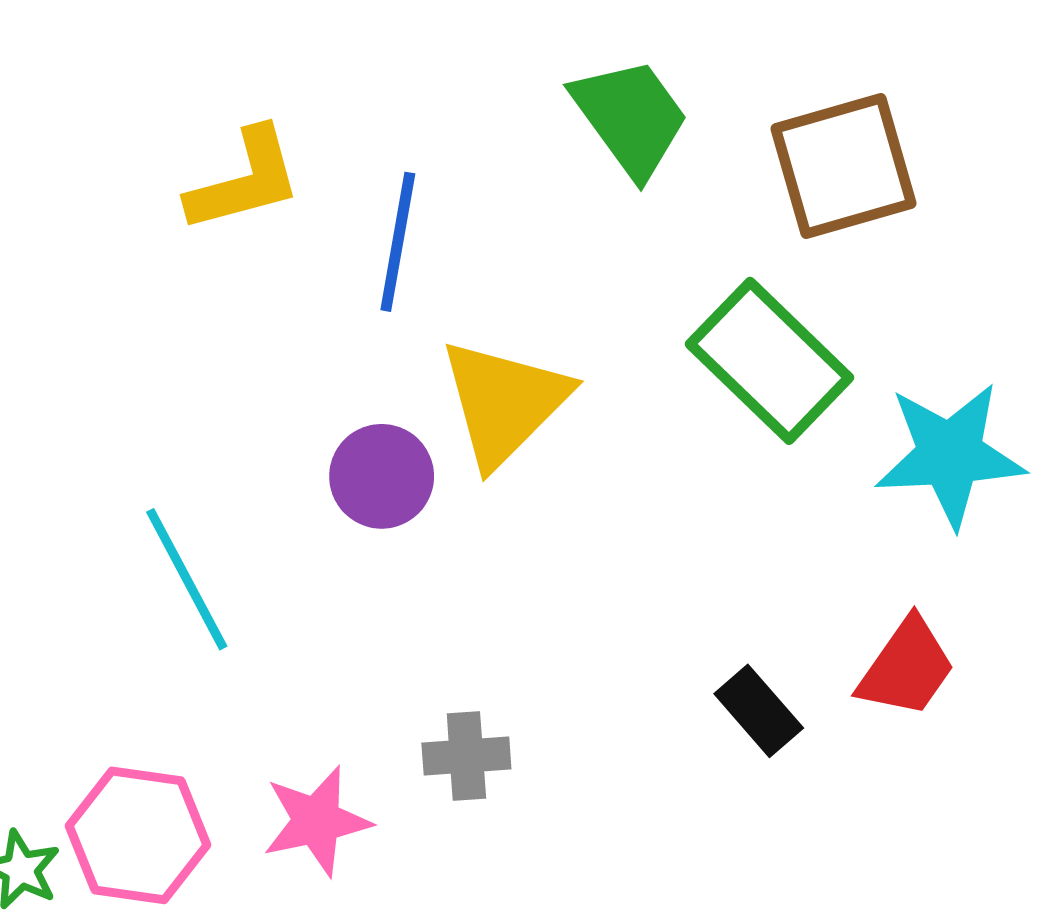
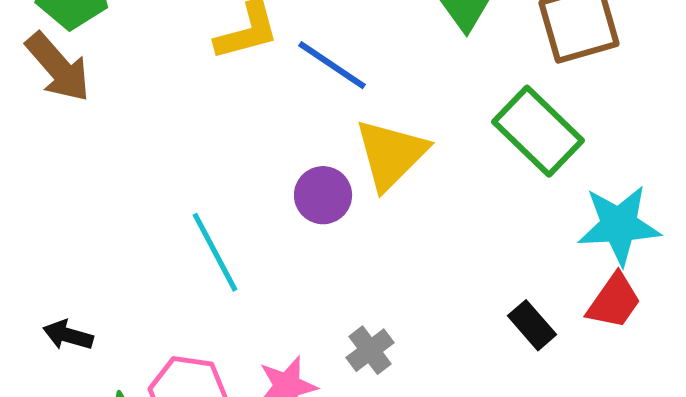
blue line: (398, 242) -> (332, 65), turned -66
cyan star: (950, 455) -> (619, 225), moved
gray cross: (466, 756) -> (370, 350), turned -33

